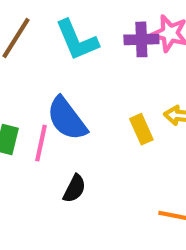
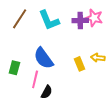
pink line: (41, 143) -> (35, 79), moved

